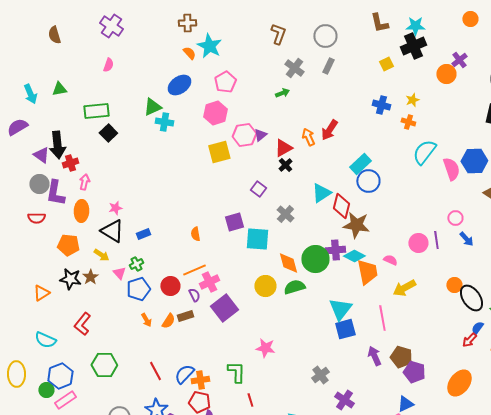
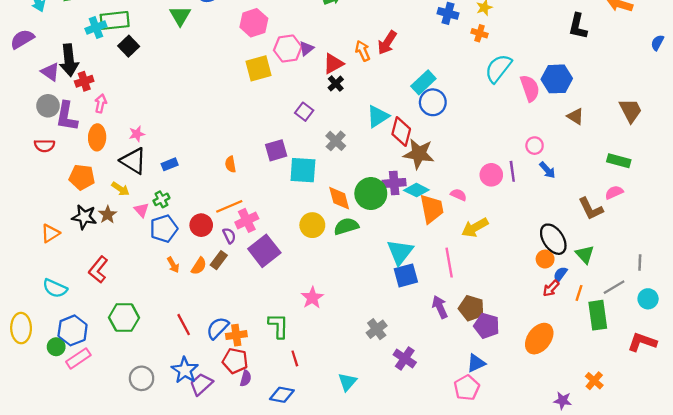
green triangle: (152, 107) -> (180, 16), turned -36
cyan cross: (164, 122) -> (96, 27), moved, turned -30
orange circle: (454, 285) -> (545, 259), moved
brown rectangle: (185, 316) -> (219, 260), turned -35
pink star: (265, 348) -> (312, 298), turned 30

